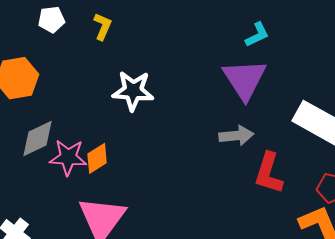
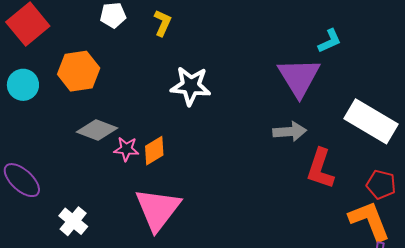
cyan L-shape: (257, 35) -> (330, 41), moved
gray diamond: (38, 139) -> (97, 130), turned 45
pink star: (68, 157) -> (126, 149), size x0.7

